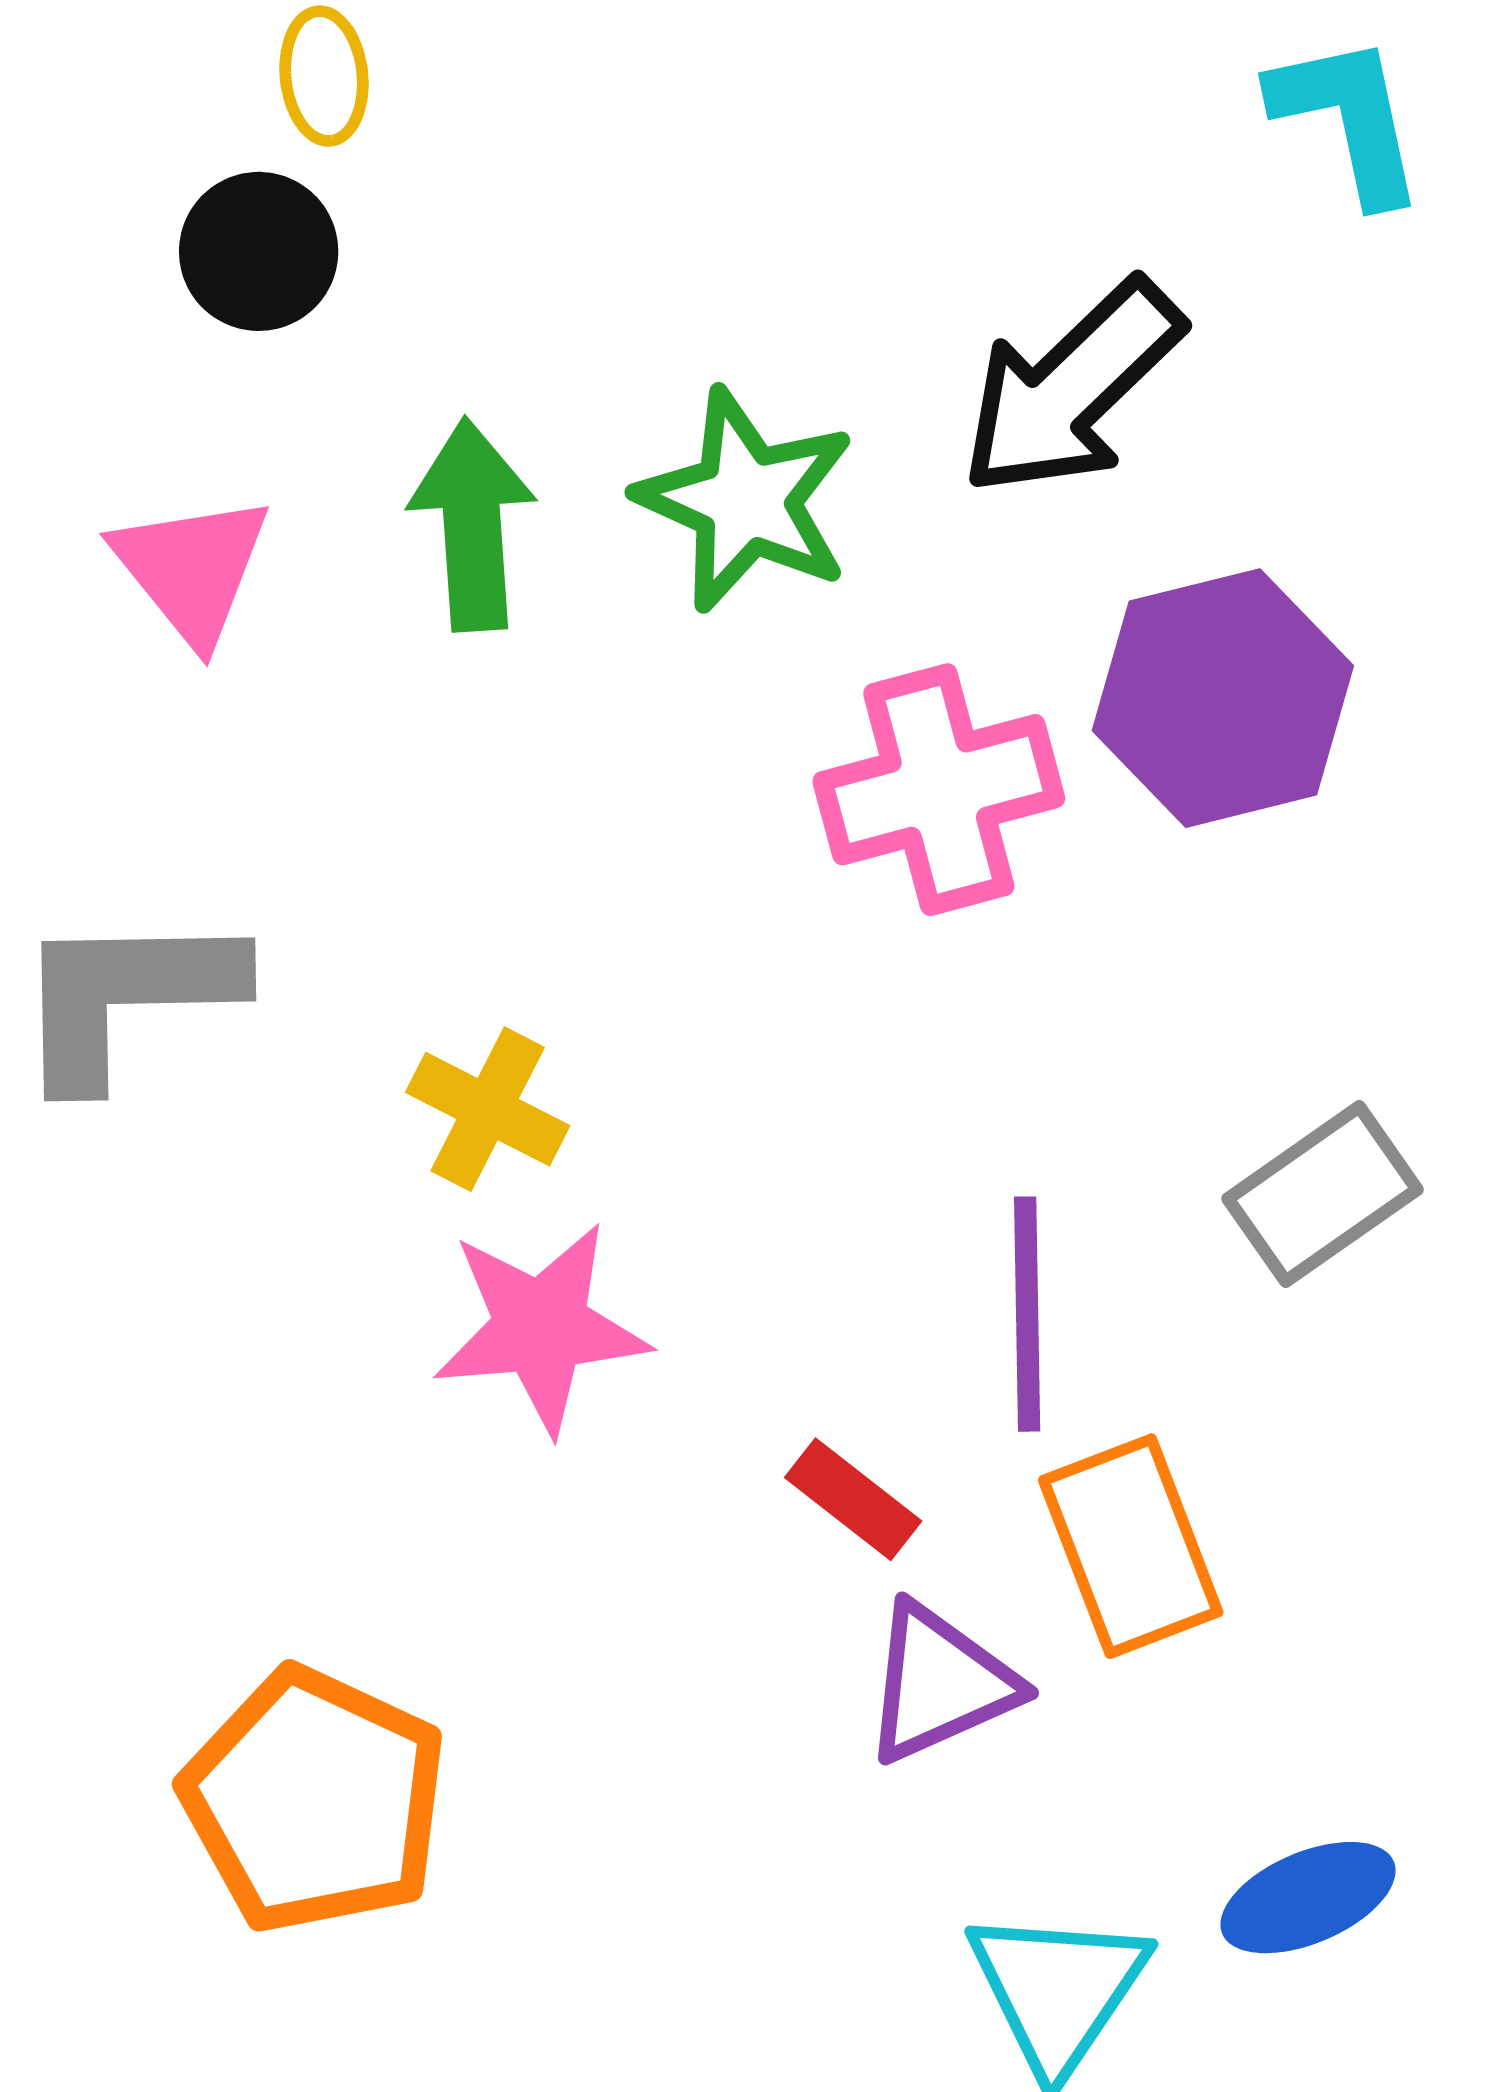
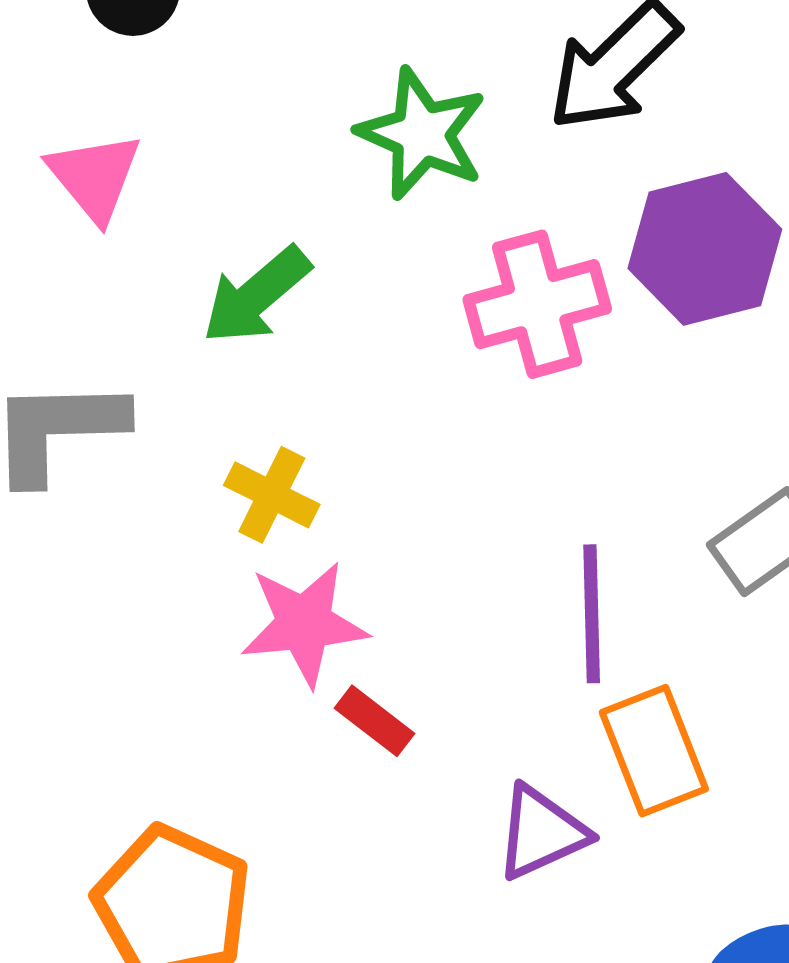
green arrow: (472, 525) -> (256, 295), moved, turned -126
red rectangle: (853, 1499) -> (375, 721), moved

